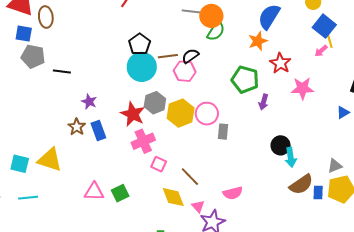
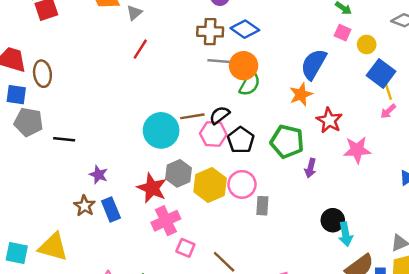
black pentagon: (140, 44) -> (241, 140), moved
pink arrow: (321, 51) -> (388, 111), moved

